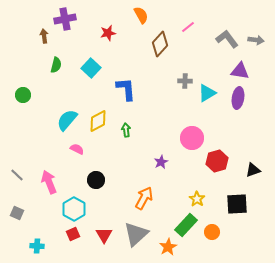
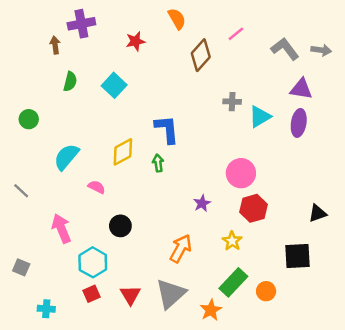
blue L-shape: (126, 89) -> (167, 129), moved
cyan semicircle: (67, 120) -> (66, 157), moved
red hexagon: (217, 161) -> (253, 208), moved
gray line: (17, 175) -> (21, 191), moved
yellow star: (197, 199) -> (232, 241), moved

